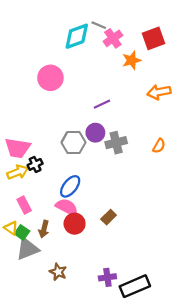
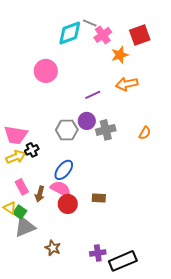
orange arrow: (159, 92) -> (127, 84), moved
brown rectangle: (109, 217) -> (99, 198), turned 48
brown arrow: (44, 229) -> (40, 194), moved

